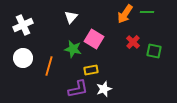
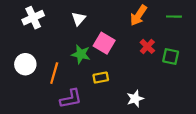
green line: (147, 12) -> (174, 17), moved
white cross: (23, 25) -> (33, 18), moved
purple L-shape: (78, 89) -> (71, 99), moved
white star: (104, 89) -> (135, 99), moved

